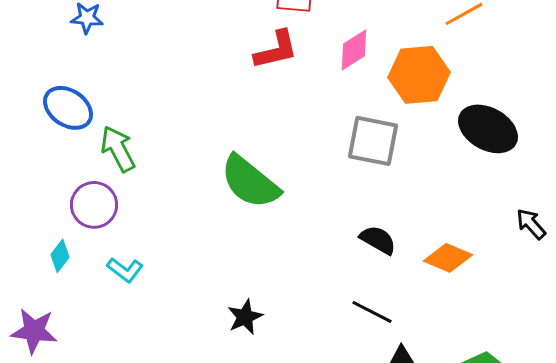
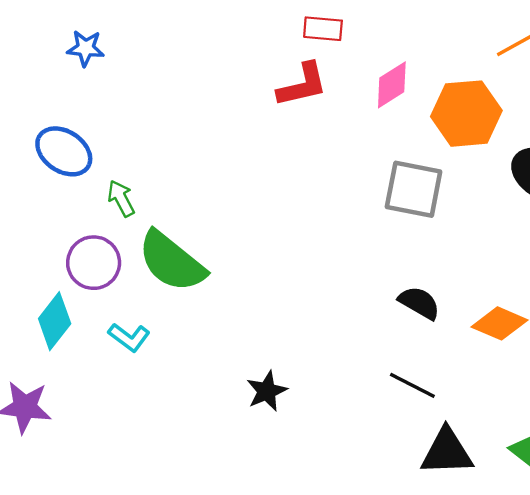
green arrow: (118, 149) -> (121, 198), size x0.7
green semicircle: (250, 182) -> (172, 261), moved
cyan diamond: (60, 256) -> (55, 321), size x1.5

